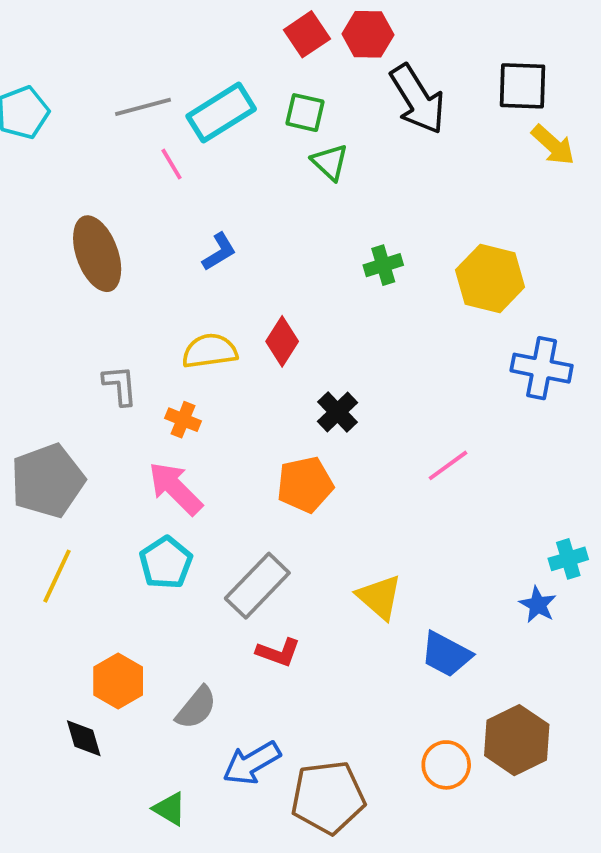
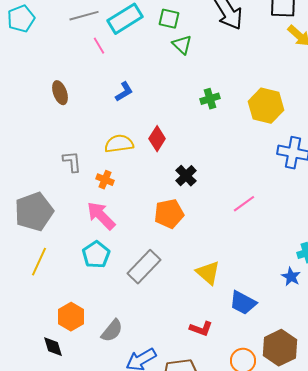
brown ellipse: (97, 254) -> (60, 93), size x0.6
red L-shape: (278, 652) -> (201, 329), moved

